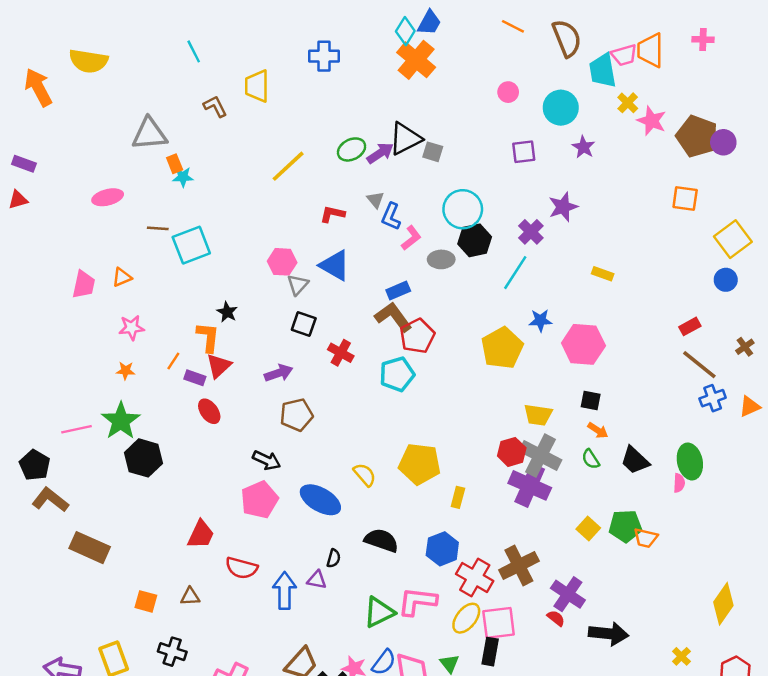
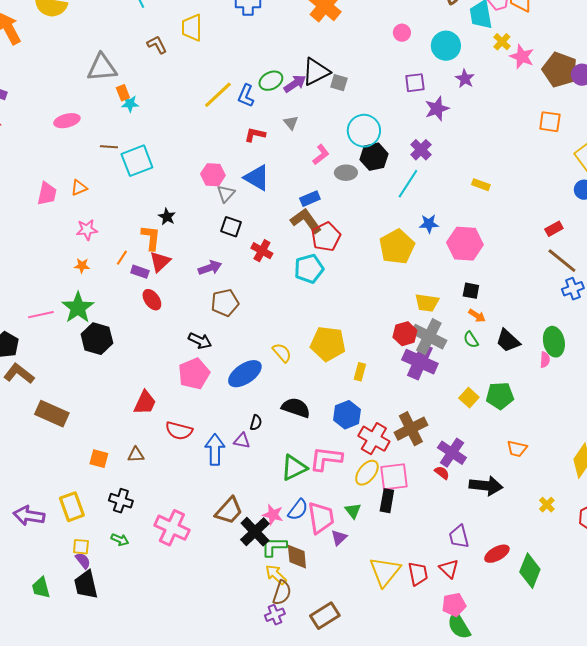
purple star: (563, 207) -> (437, 109), moved
blue L-shape: (391, 216) -> (246, 96), moved
blue ellipse: (320, 500) -> (245, 374), turned -64
orange trapezoid: (646, 538) -> (517, 449), moved

